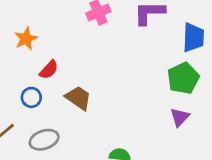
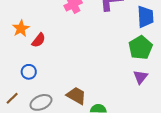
red semicircle: (49, 70) -> (39, 40), moved
brown trapezoid: (78, 98) -> (76, 96), moved

